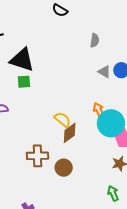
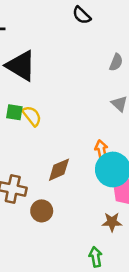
green square: (24, 82) -> (14, 112), moved
yellow semicircle: (62, 120) -> (32, 116), moved

